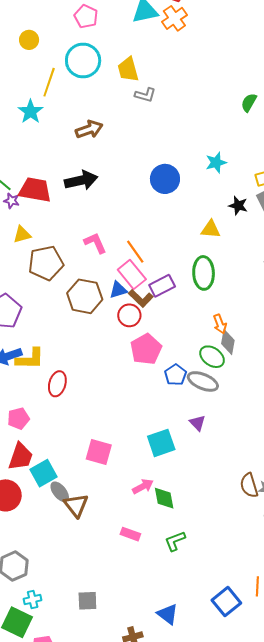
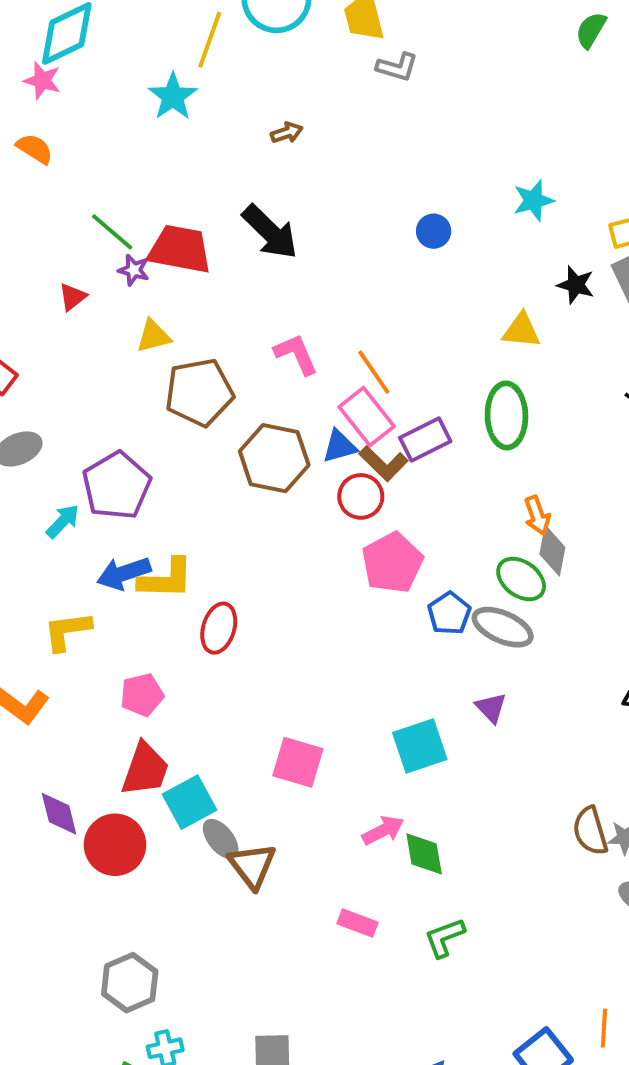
green semicircle: (249, 103) -> (591, 30), moved
brown arrow: (89, 129) -> (287, 133), size x0.6
blue circle: (165, 179) -> (434, 231), size x0.6
black arrow: (81, 180) -> (270, 232), turned 56

